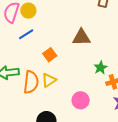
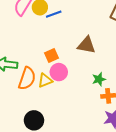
blue line: (26, 34) -> (54, 14), moved
pink circle: (81, 100) -> (59, 72), moved

